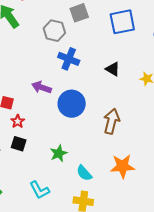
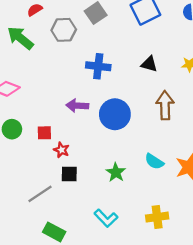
gray hexagon: (54, 31) -> (64, 30), moved
brown arrow: (112, 121) -> (165, 105), moved
cyan semicircle: (84, 173) -> (154, 161), moved

